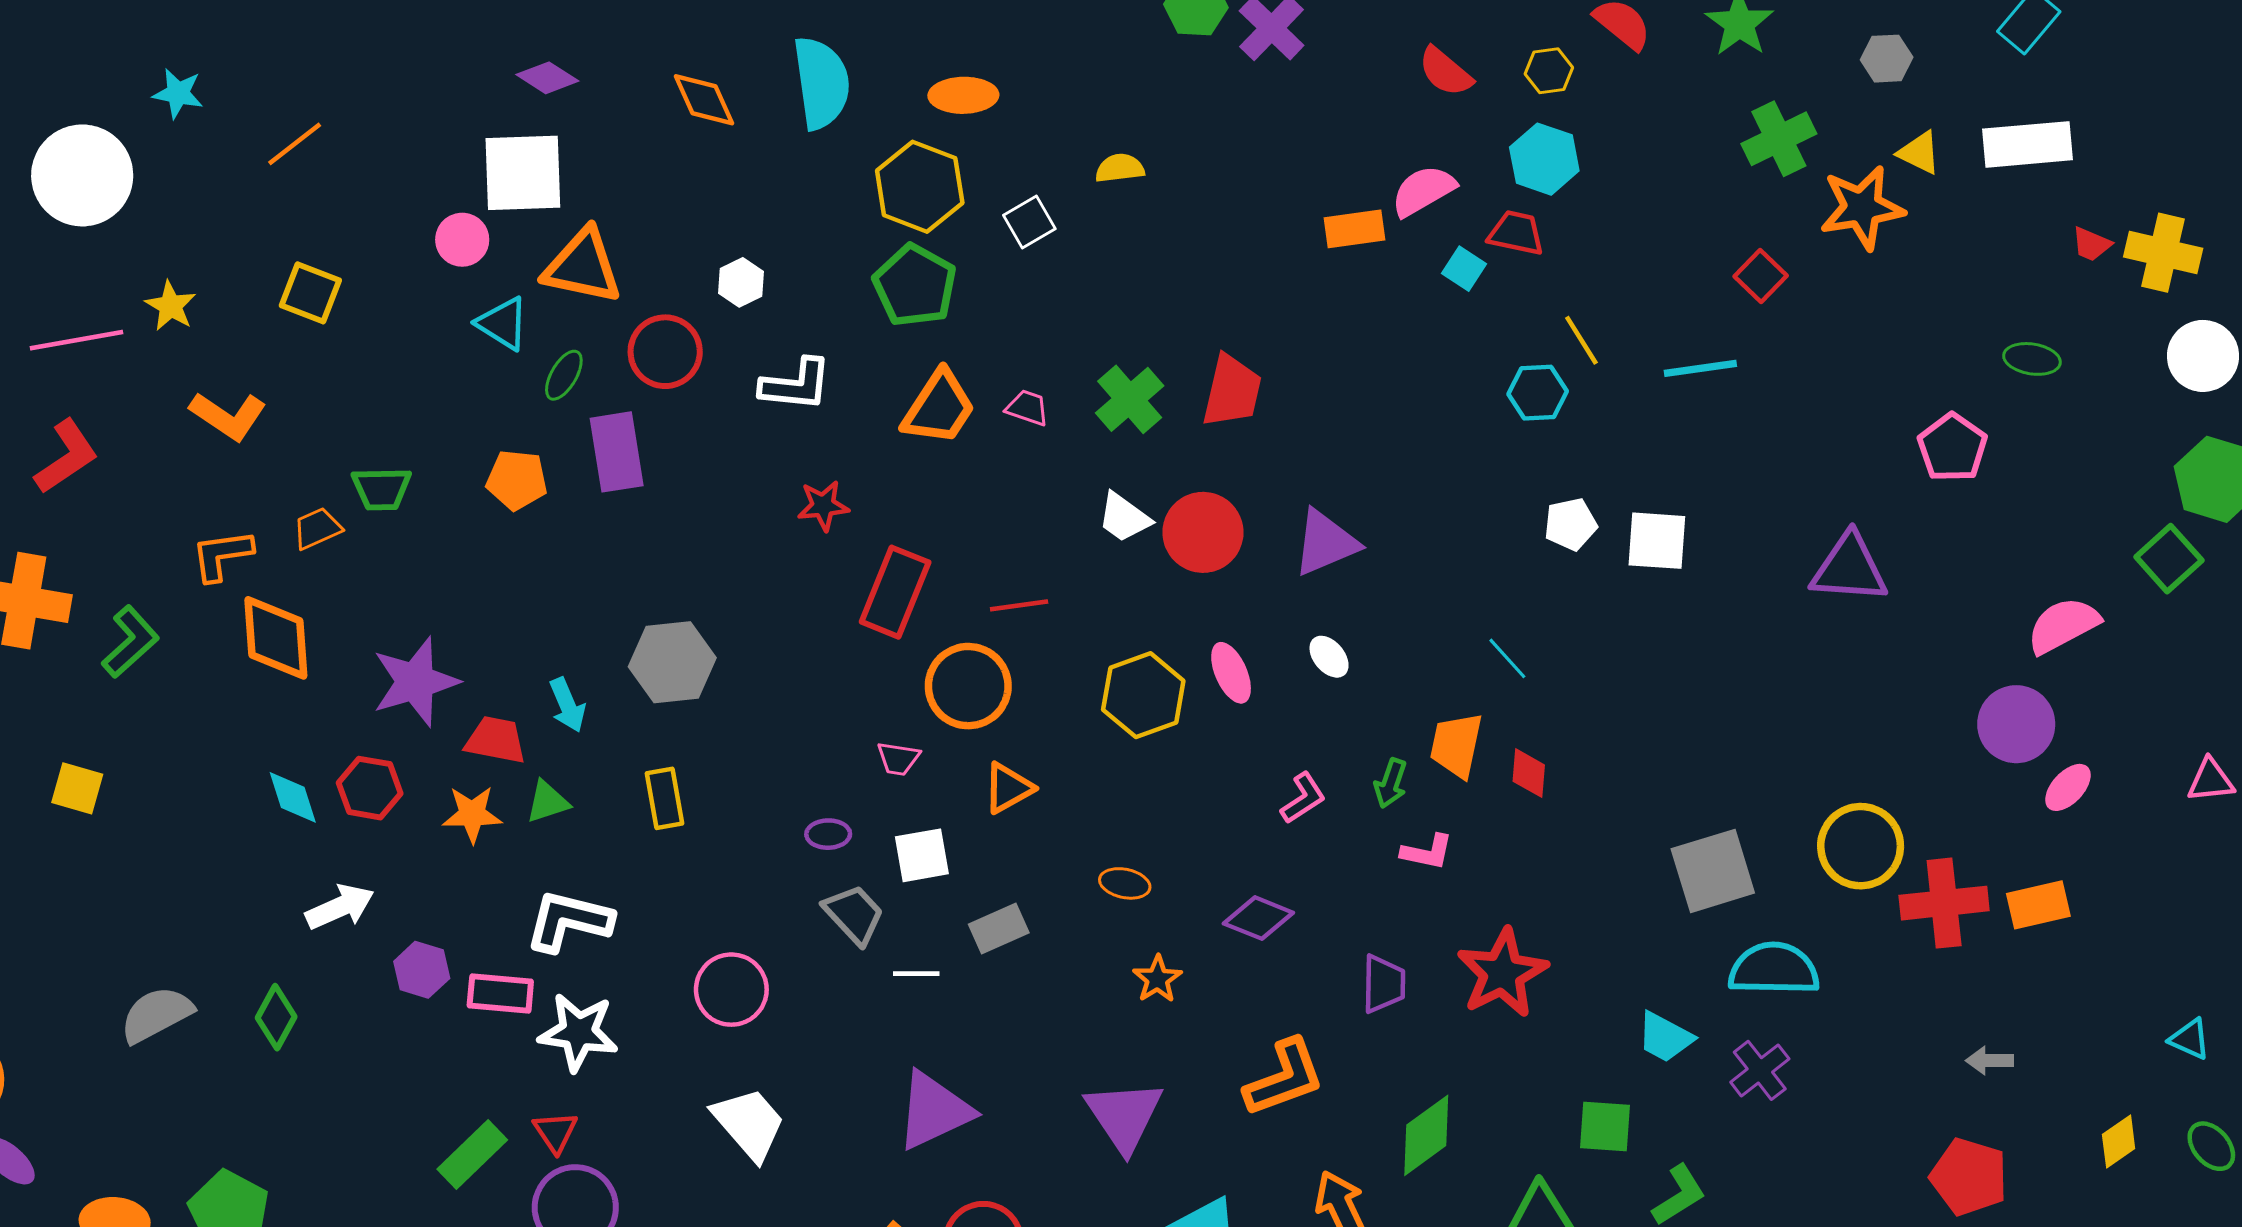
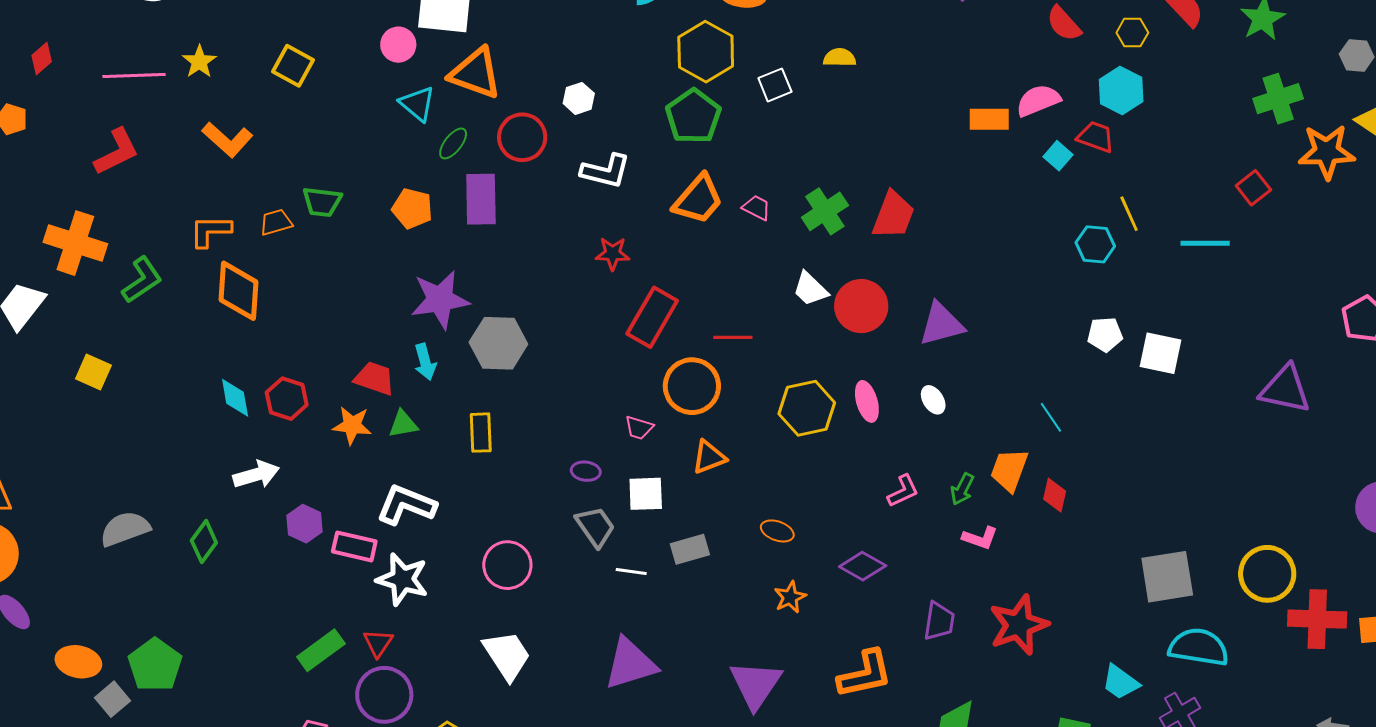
purple star: (415, 682) -> (440, 300), moved

